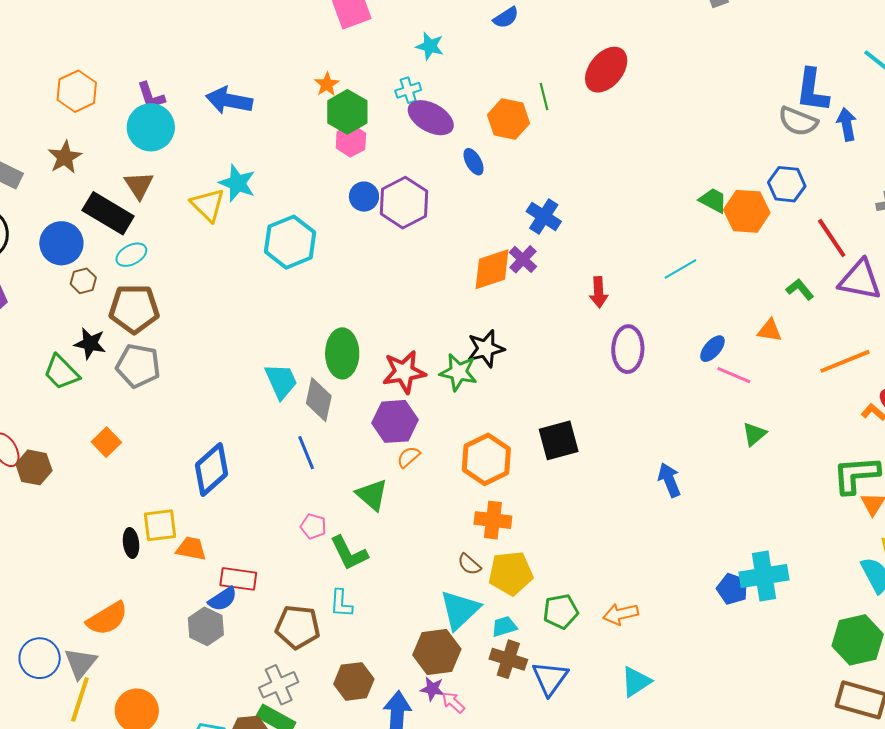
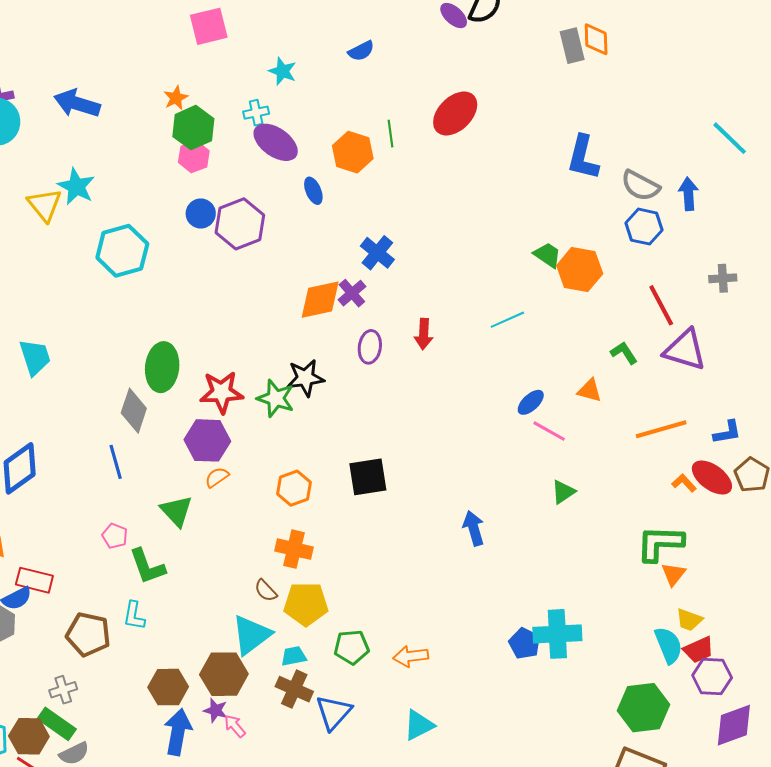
blue L-shape: (812, 90) -> (583, 157), moved
blue hexagon: (787, 184) -> (644, 227), moved
purple ellipse: (628, 349) -> (370, 347), moved, size x0.7
cyan trapezoid: (281, 381) -> (35, 357), moved
orange hexagon: (486, 459) -> (294, 488), size x0.7
brown hexagon: (354, 681) -> (168, 687), moved
gray cross: (279, 685) -> (63, 690), size x0.7

